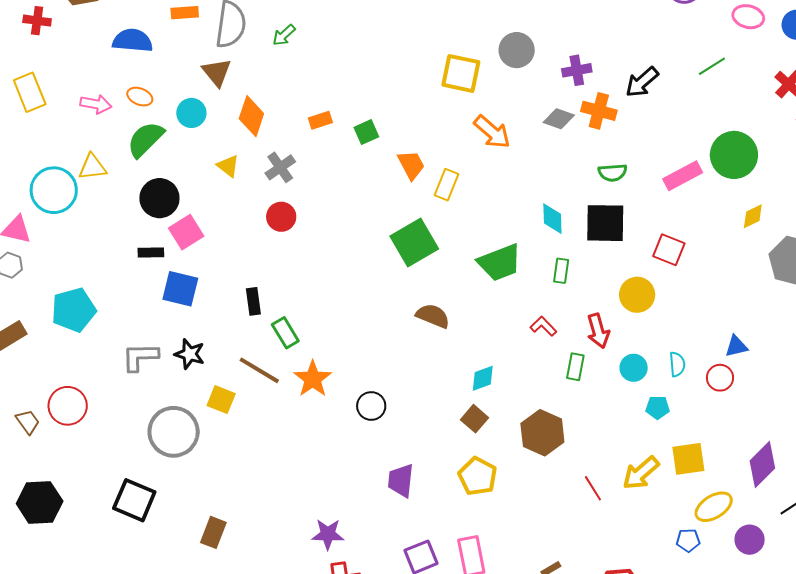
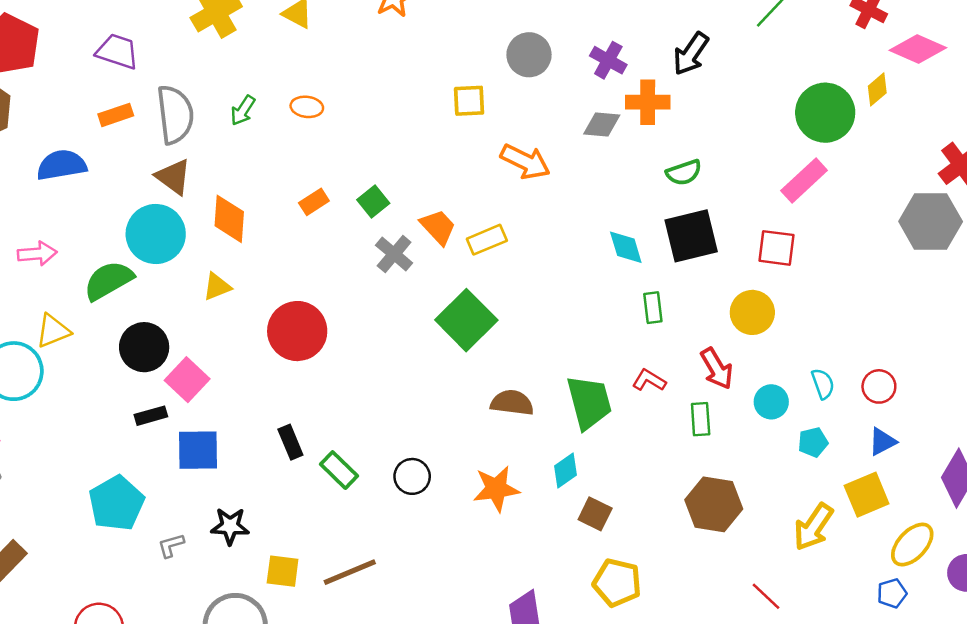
purple cross: (577, 70) -> (608, 60), turned -36
yellow square: (461, 73) -> (469, 101), size x0.7
orange ellipse: (140, 97) -> (307, 107), moved
cyan circle: (191, 113) -> (156, 234), size x1.6
green semicircle: (145, 139) -> (108, 281), turned 30
yellow triangle: (228, 166) -> (217, 287), turned -45
gray cross: (280, 167) -> (394, 254), moved
pink rectangle: (683, 176) -> (804, 180), moved
yellow rectangle: (446, 185) -> (487, 240), turned 60
yellow diamond: (753, 216) -> (877, 89), moved
red circle: (281, 217) -> (297, 331), size x1.6
green trapezoid: (500, 262) -> (589, 402), moved, turned -69
cyan pentagon: (74, 310) -> (116, 503), moved
blue triangle: (736, 346) -> (882, 442), moved
gray L-shape: (140, 357) -> (171, 545), size x0.6
brown line: (259, 370) -> (350, 572), moved, turned -39
cyan diamond: (483, 378) -> (566, 470), moved
orange star: (313, 379) -> (496, 489), moved, turned -30
black circle: (371, 406) -> (412, 476), moved
brown hexagon: (542, 433) -> (714, 504), moved
red line: (593, 488) -> (766, 596), moved

